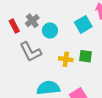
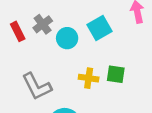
cyan square: (83, 24) -> (100, 28), moved
gray L-shape: (31, 52) -> (37, 86), moved

